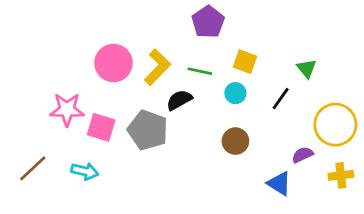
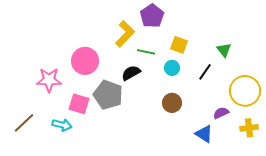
pink circle: (114, 63) -> (85, 61), moved
yellow L-shape: (157, 67) -> (125, 34), moved
pink square: (101, 127) -> (79, 104), moved

